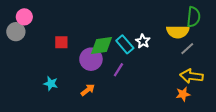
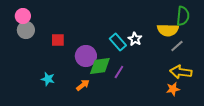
gray circle: (16, 32) -> (26, 30), moved
green diamond: (102, 45) -> (100, 66), moved
purple line: (118, 70) -> (119, 72), moved

